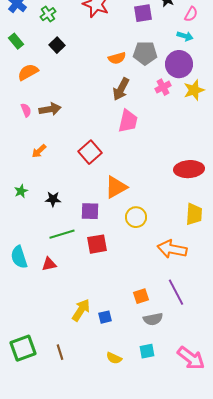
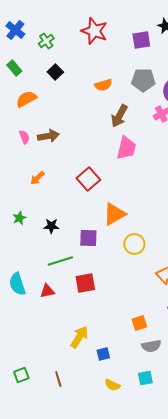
orange semicircle: (117, 58) -> (103, 85), moved
red square: (97, 244) -> (85, 283), moved
blue square: (105, 317) -> (103, 354), moved
green square: (23, 348) -> (21, 375), size x0.6

